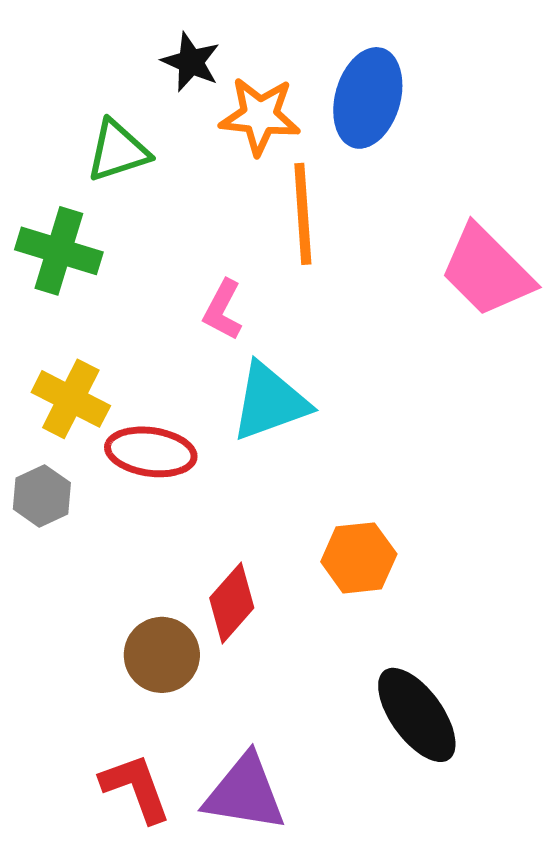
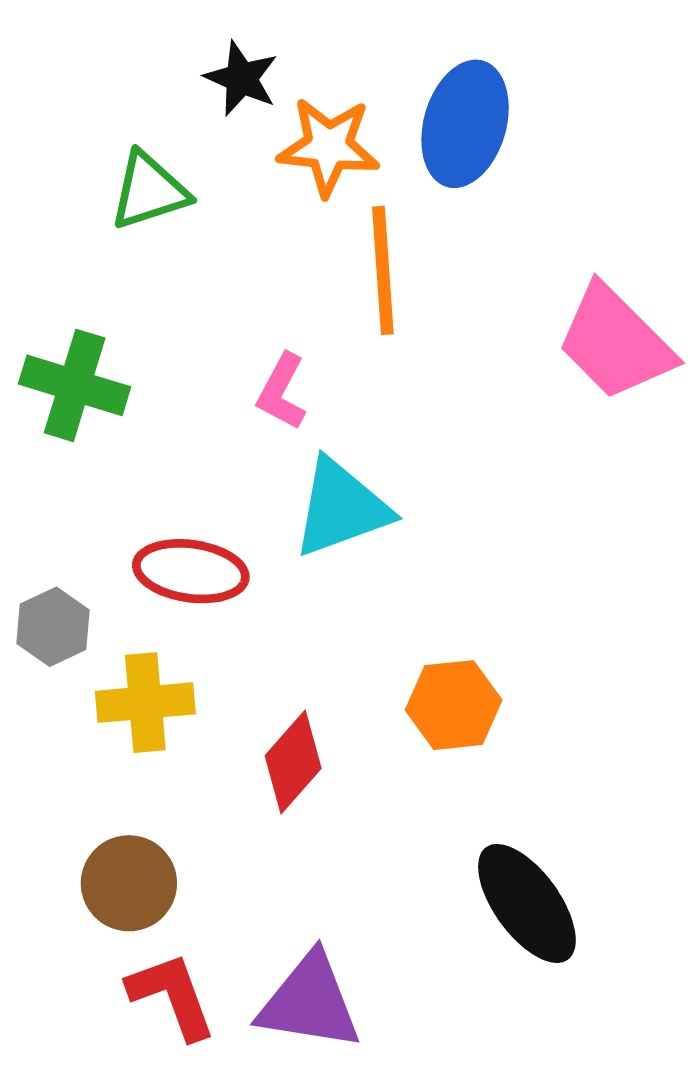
green cross: (59, 251) -> (75, 385), moved
yellow cross: (71, 399) -> (145, 703), moved, turned -32
brown circle: (162, 655) -> (129, 883), moved

